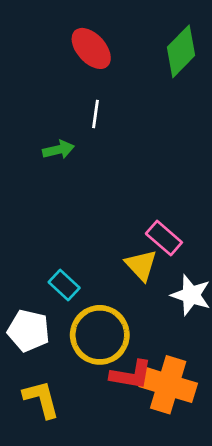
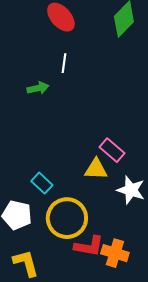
yellow triangle: (141, 265) -> (96, 169), turned -45
orange cross: (168, 385) -> (115, 253), size x0.7

